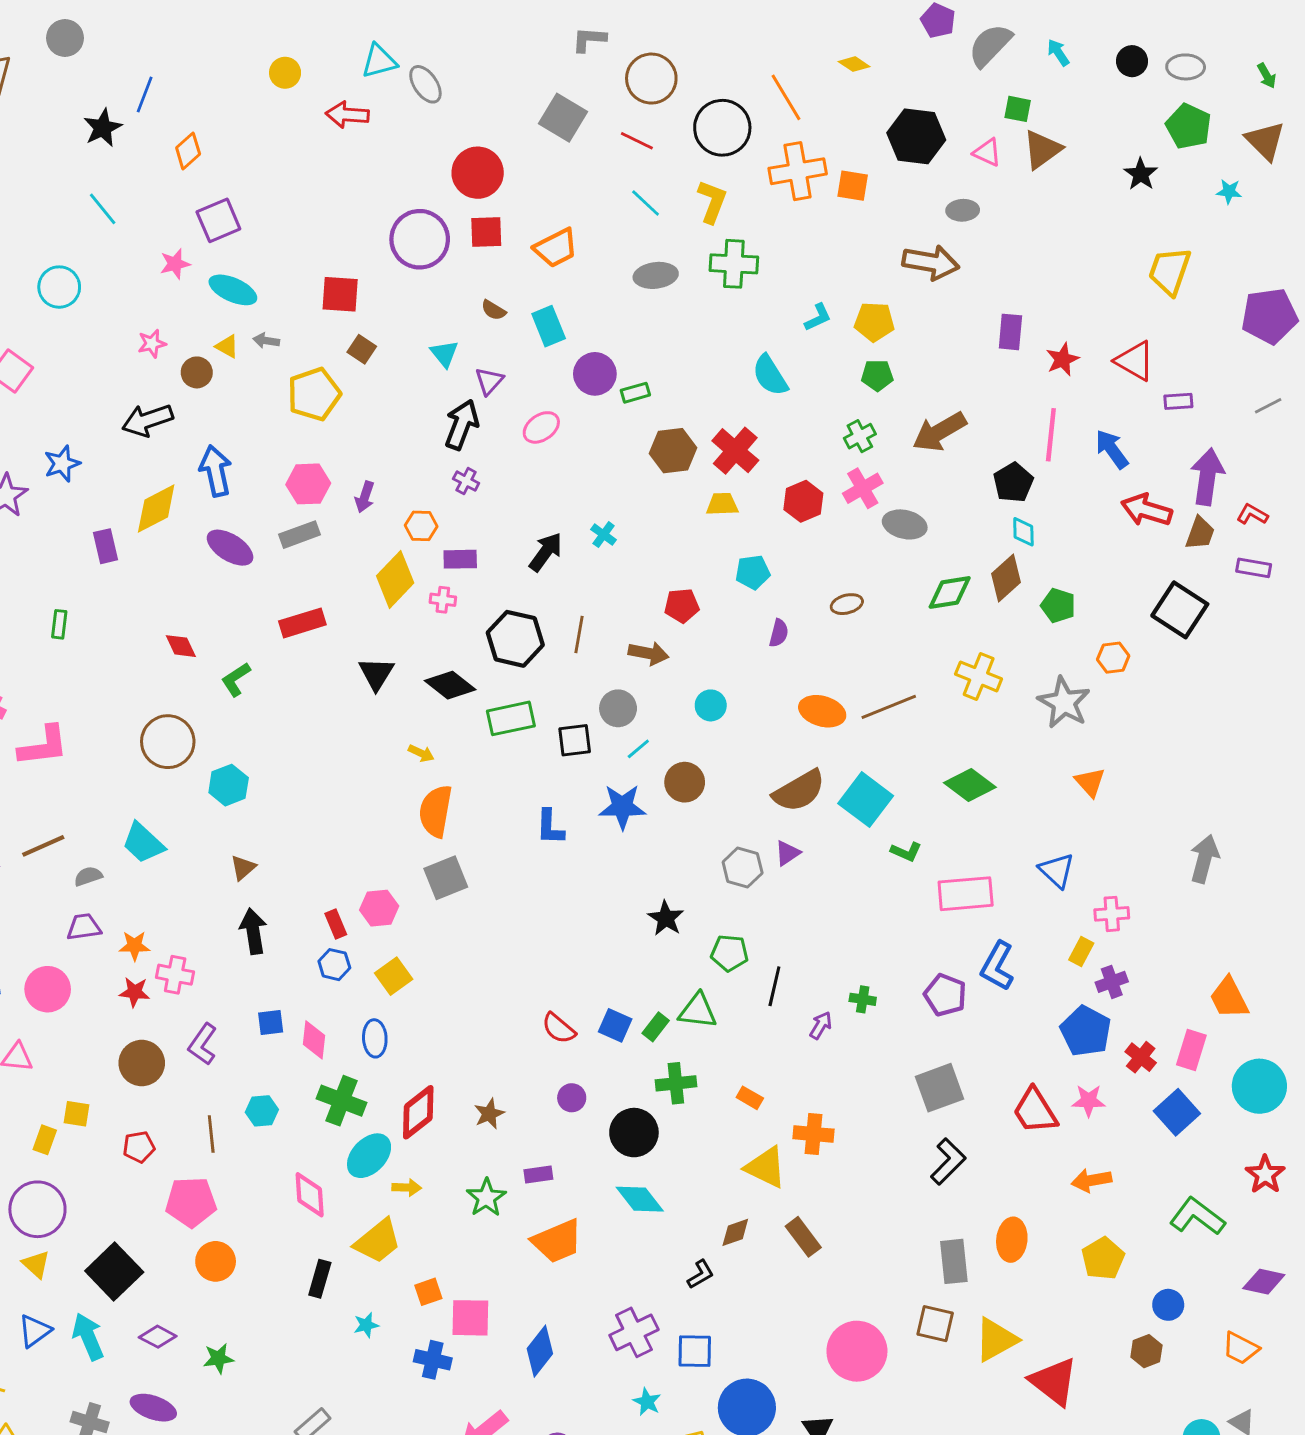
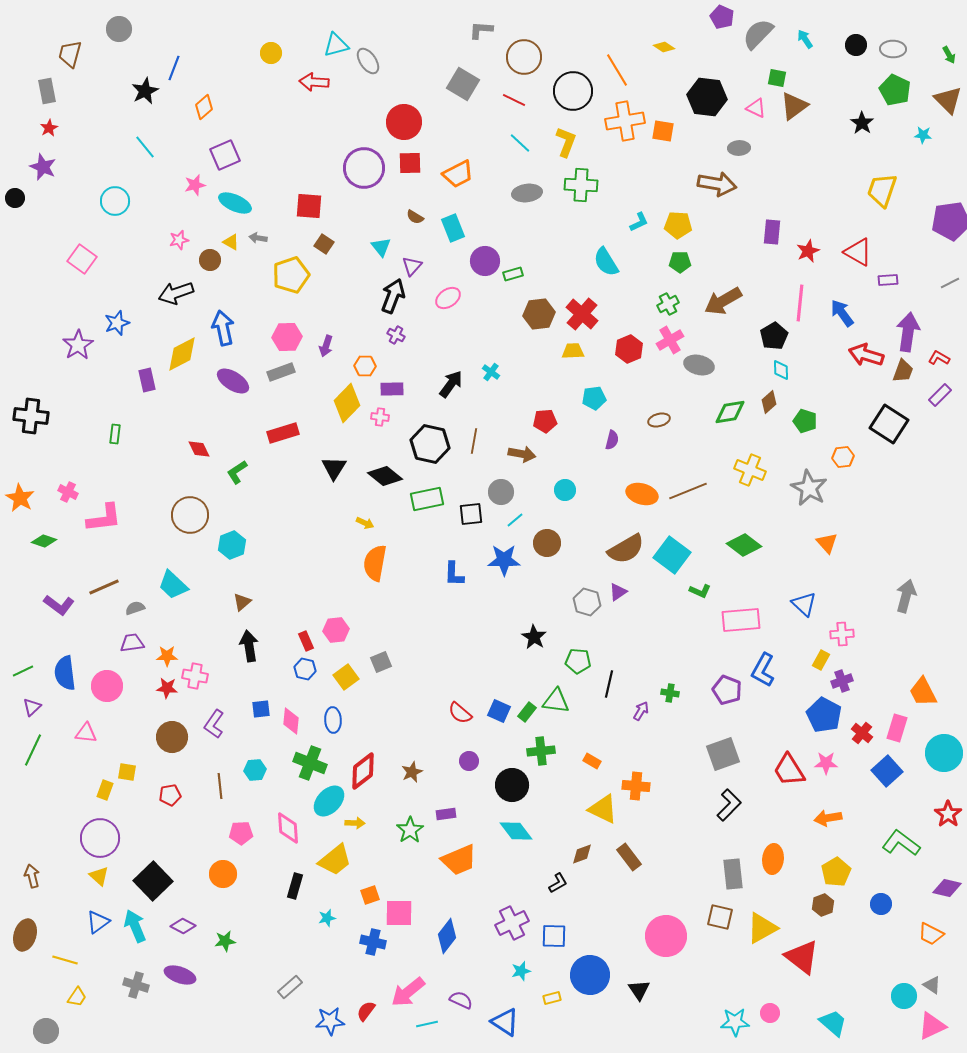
purple rectangle: (1254, 568) -> (940, 395), turned -55
brown diamond: (1006, 578) -> (769, 402), size x0.7
gray square: (446, 878) -> (381, 662), moved, size x0.7
pink pentagon: (191, 1202) -> (241, 833), moved, size x0.7
brown hexagon: (1146, 1351) -> (823, 905), moved
cyan star: (647, 1402) -> (521, 971), turned 30

